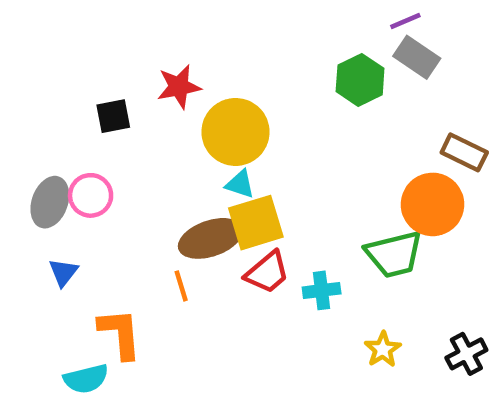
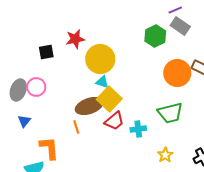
orange circle: (432, 204) -> (177, 73), moved
yellow square: (256, 223) -> (109, 99), turned -30

